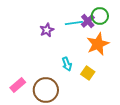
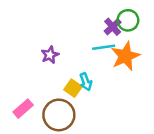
cyan line: (74, 23) -> (104, 47), moved
purple star: (47, 30) -> (50, 55), moved
yellow square: (88, 73) -> (73, 88), moved

